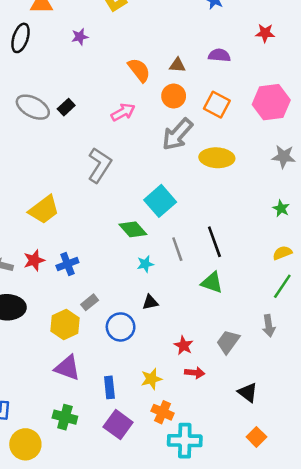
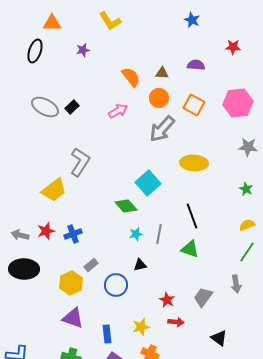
yellow ellipse: (217, 158) -> (194, 163), moved
gray L-shape: (100, 165) -> (80, 162), moved
gray line: (177, 249) -> (159, 234), moved, turned 30

